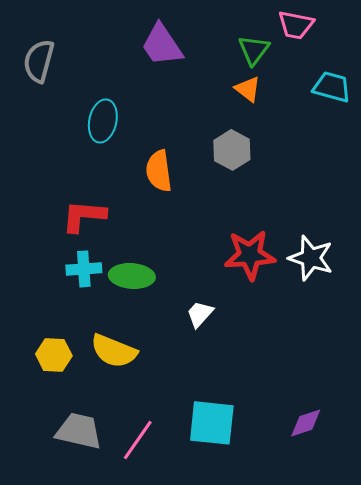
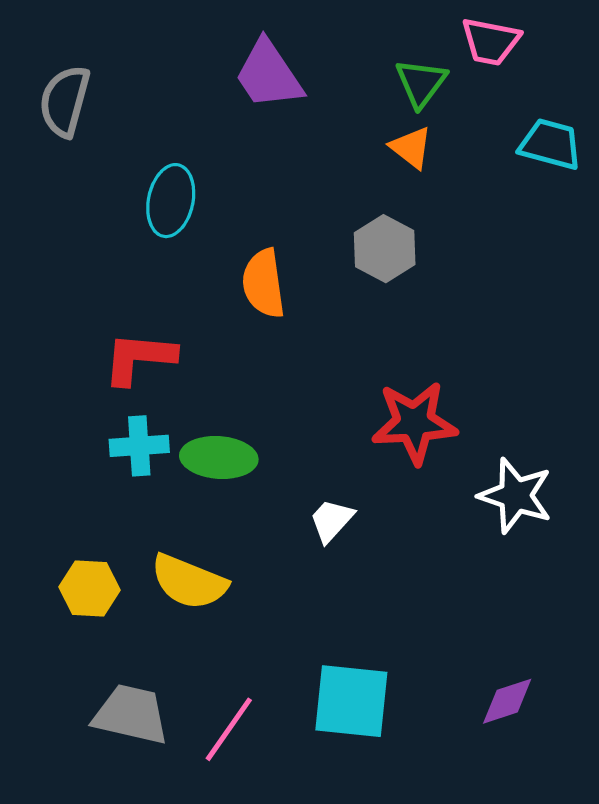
white star: (311, 258) -> (516, 496), moved

